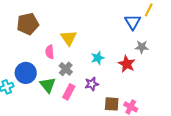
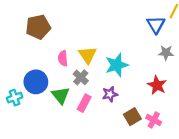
yellow triangle: (69, 38) -> (87, 55), moved
cyan star: (98, 58) -> (117, 65), size x1.5
red star: (127, 64) -> (157, 85), moved
brown square: (112, 104) -> (132, 117), turned -35

